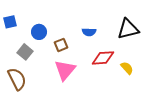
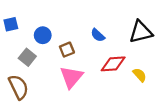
blue semicircle: (89, 32) -> (98, 35), turned 40

